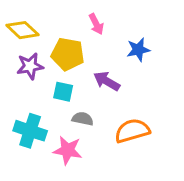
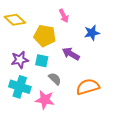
purple star: (30, 66) -> (20, 60), moved
gray semicircle: (83, 119) -> (55, 79), turned 32

